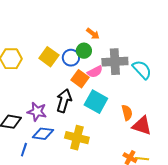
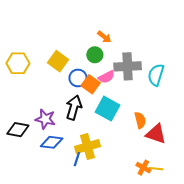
blue circle: (71, 58) -> (78, 78), moved
cyan semicircle: (142, 70) -> (156, 75), turned -120
yellow cross: (77, 138) -> (87, 147), turned -30
blue line: (24, 150) -> (77, 159), moved

